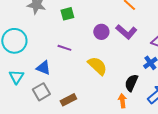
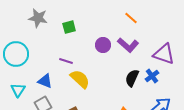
yellow semicircle: (97, 66) -> (80, 79), moved
black semicircle: (131, 83) -> (132, 78), moved

